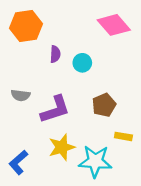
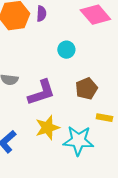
purple semicircle: (55, 54) -> (41, 14), moved

